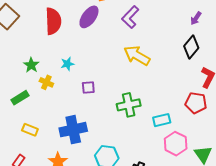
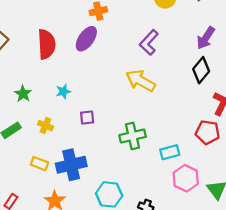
purple L-shape: (130, 17) -> (149, 42), moved
purple arrow: (196, 18) -> (206, 38), size x1.5
yellow cross: (46, 82) -> (45, 126), moved
yellow rectangle: (30, 130) -> (39, 164), moved

